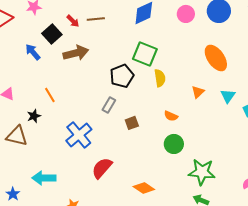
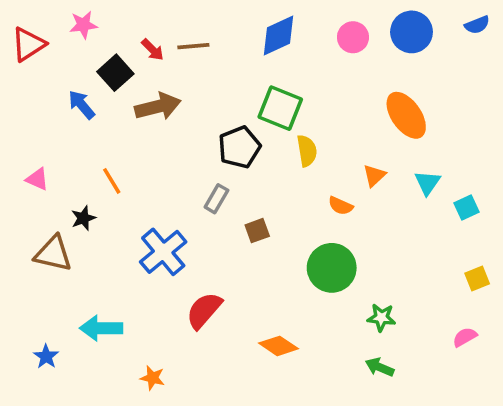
orange semicircle: (171, 116) -> (341, 206), moved
green circle: (174, 144) -> (332, 268), size x1.4
green star: (202, 172) -> (381, 318), size x0.6

